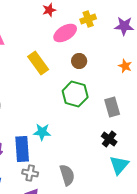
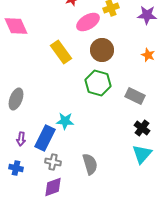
brown circle: (79, 61) -> (102, 50), size x1.5
gray rectangle: (112, 107) -> (135, 96), turned -48
black cross: (109, 139) -> (142, 128), moved
blue rectangle: (22, 149) -> (45, 138), turned 30

